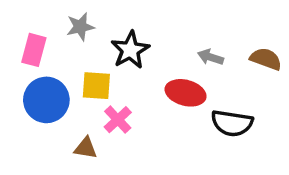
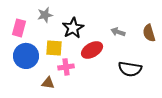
brown semicircle: (266, 59) -> (149, 33), turned -126
red ellipse: (186, 93) -> (92, 50), moved, turned -45
pink cross: (118, 120) -> (66, 67), turned 35

